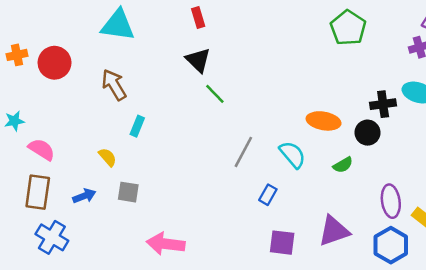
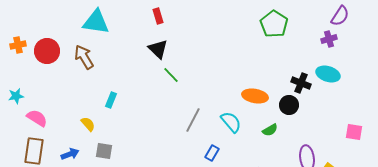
brown arrow: (114, 85) -> (84, 57), moved
black cross: (383, 104) -> (301, 83), turned 30

